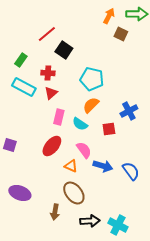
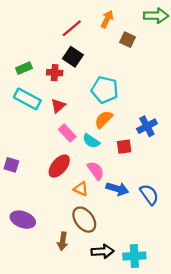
orange arrow: (109, 16) -> (107, 19), moved
red line: (47, 34) -> (72, 28), moved
brown square: (121, 34) -> (128, 40), moved
green rectangle: (21, 60) -> (24, 68), turned 32
red cross: (48, 73) -> (55, 73), moved
pink rectangle: (59, 117) -> (67, 133), turned -56
cyan cross: (118, 225) -> (134, 256), turned -30

